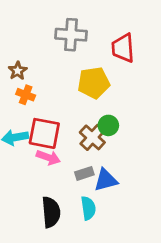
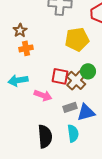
orange cross: (26, 95) -> (26, 48), turned -32
red square: (44, 133) -> (60, 76), moved, size x0.7

